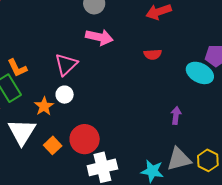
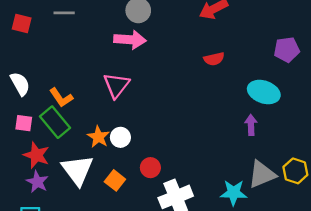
pink arrow: (99, 37) -> (130, 40), moved
cyan ellipse: (200, 73) -> (264, 92), moved
white circle: (65, 95) -> (120, 137), moved
red circle: (85, 139) -> (150, 168), size x0.6

